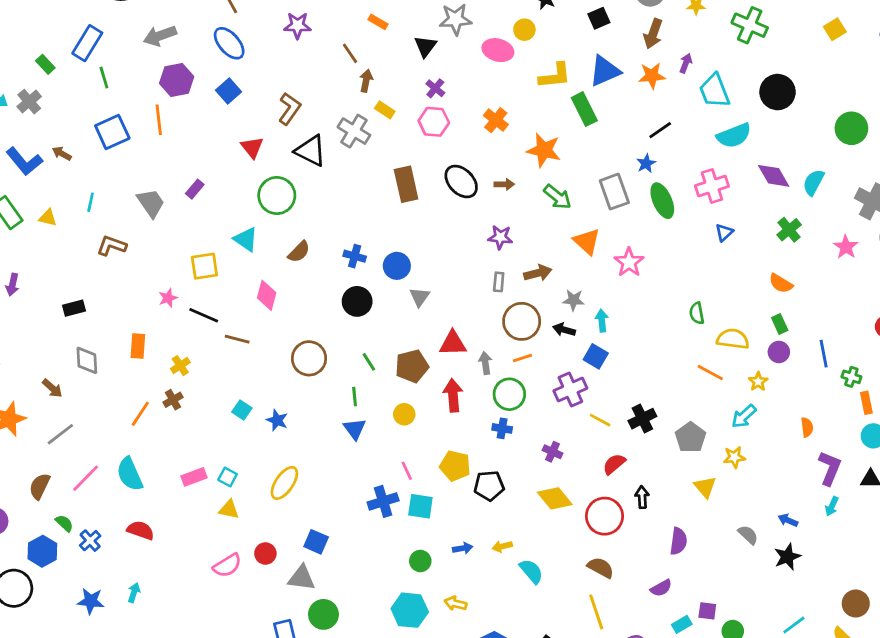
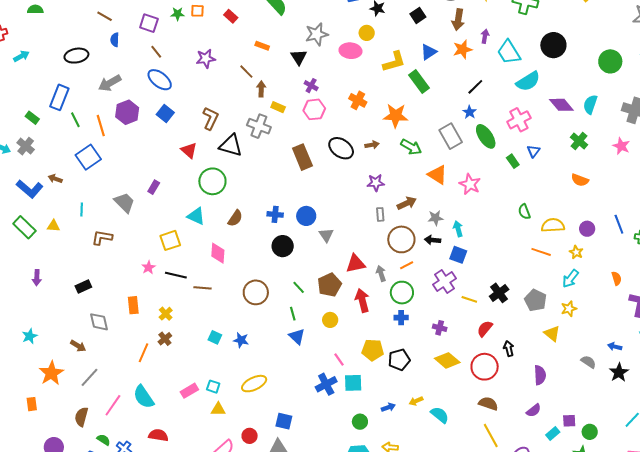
blue triangle: (605, 71) -> (429, 52), size x0.7
orange line: (159, 120) -> (101, 126), moved
green rectangle: (780, 324) -> (513, 161), moved
yellow ellipse: (284, 483) -> (254, 384), turned 40

